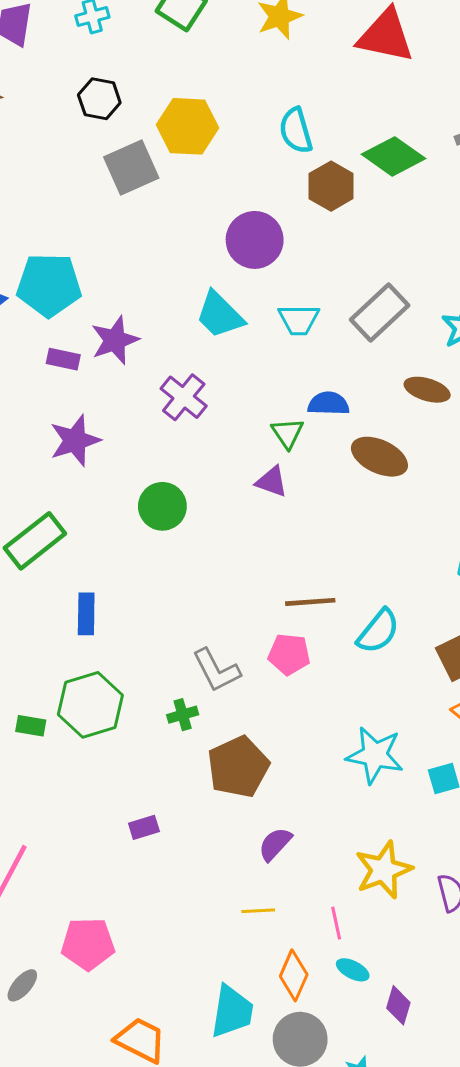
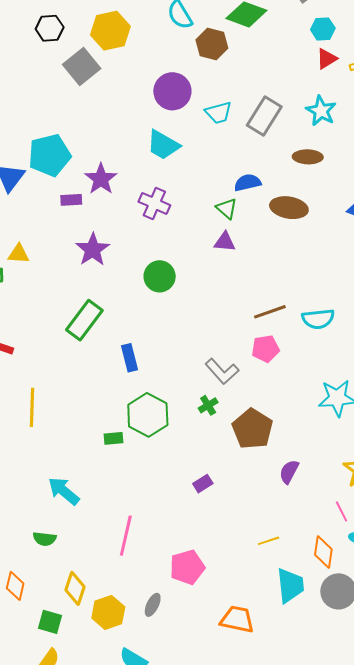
cyan trapezoid: (299, 320) -> (218, 113), moved
cyan semicircle: (378, 631) -> (318, 319), turned 60
yellow line: (258, 911) -> (269, 541), moved

